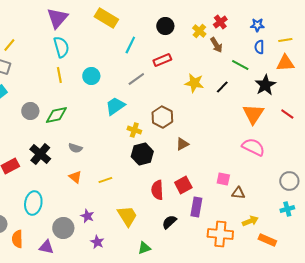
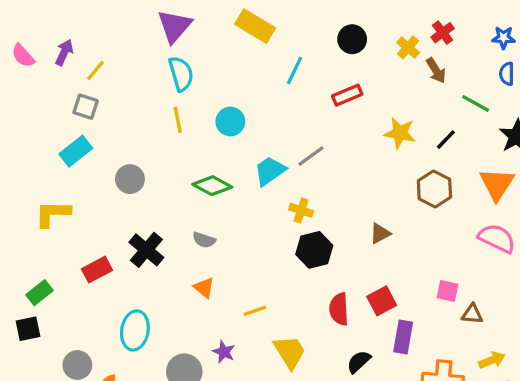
gray line: (136, 79) -> (311, 156), moved
green diamond: (56, 115) -> (212, 186), moved, turned 40
brown hexagon: (162, 117) -> (434, 189), moved
yellow line: (105, 180) -> (255, 311), moved

